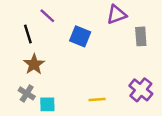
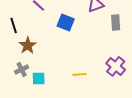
black line: (28, 34) -> (14, 25), moved
gray cross: (27, 93) -> (22, 69), turned 32

